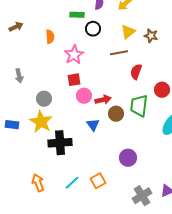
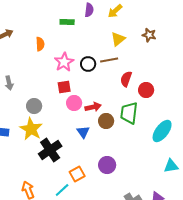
black circle: (93, 29) -> (88, 64), moved
brown star: (151, 36) -> (149, 35), moved
red circle: (162, 90) -> (146, 90), moved
black cross: (60, 143) -> (50, 150), turned -30
purple circle: (128, 158) -> (107, 165), moved
orange square: (98, 181) -> (77, 174), moved

